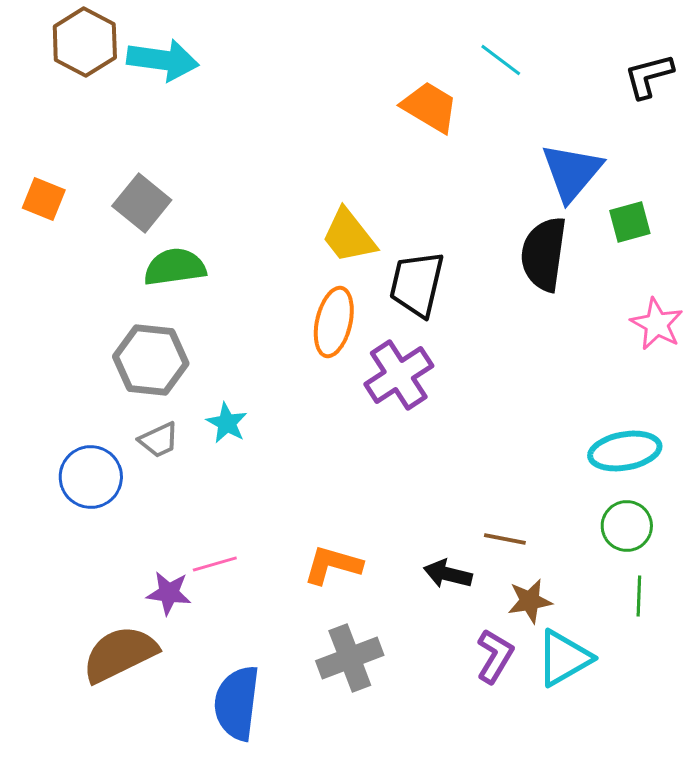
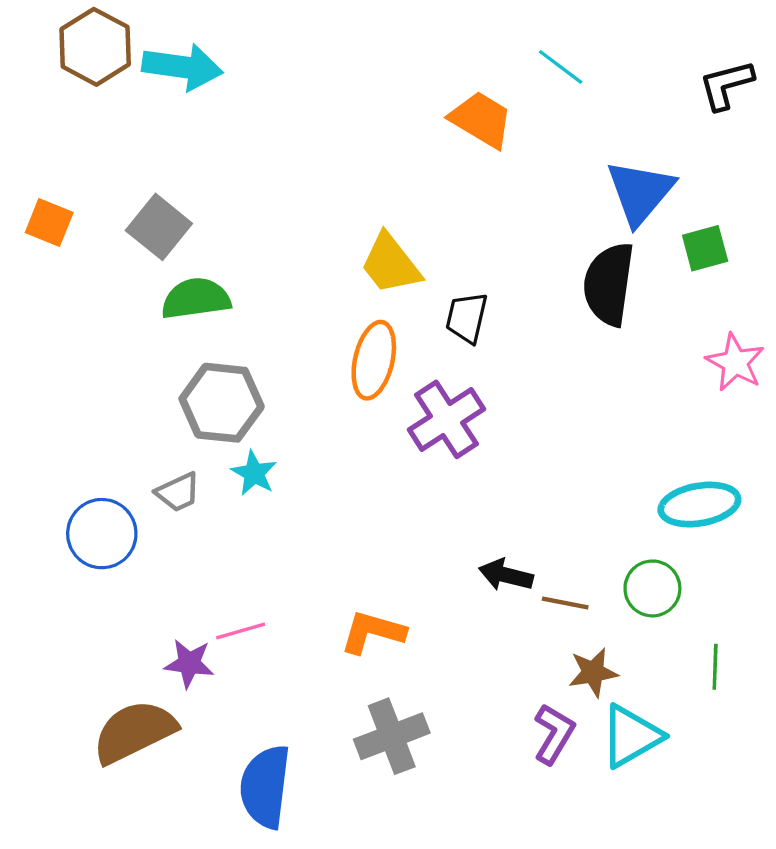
black trapezoid: (417, 284) -> (467, 318), size x0.7
gray hexagon: (151, 360) -> (222, 403), moved
green circle: (627, 526) -> (652, 588), moved
black arrow: (448, 574) -> (506, 575), moved

